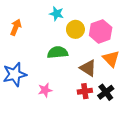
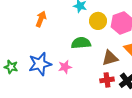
brown triangle: (88, 68) -> (110, 58), turned -48
pink star: (45, 90) -> (65, 67), moved

